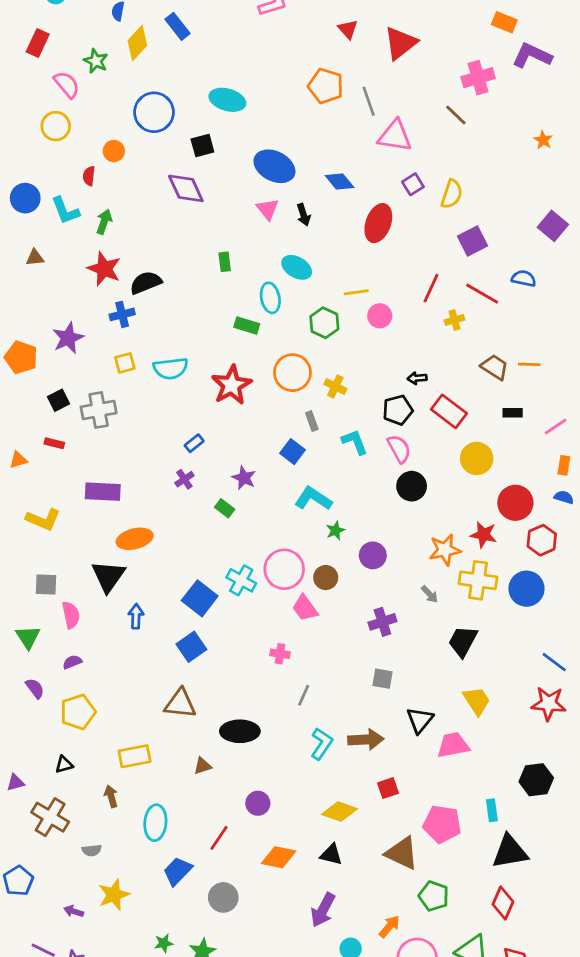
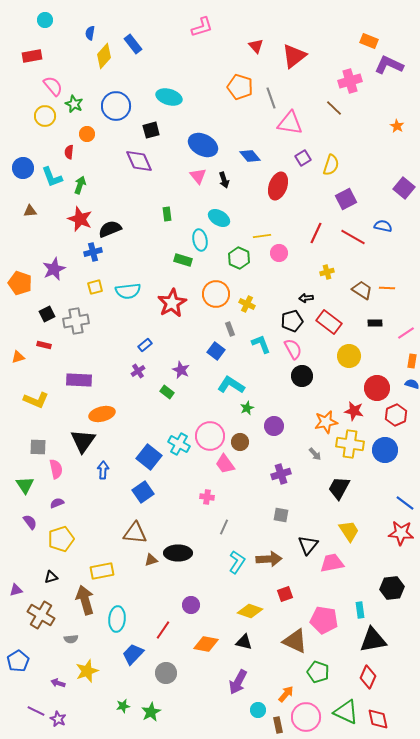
red rectangle: (38, 43) -> (32, 56), turned 54
green star: (96, 61) -> (74, 104), moved
yellow cross: (454, 320) -> (327, 272), moved
brown triangle: (202, 766) -> (151, 560), moved
brown arrow: (111, 796) -> (85, 600), size x1.8

